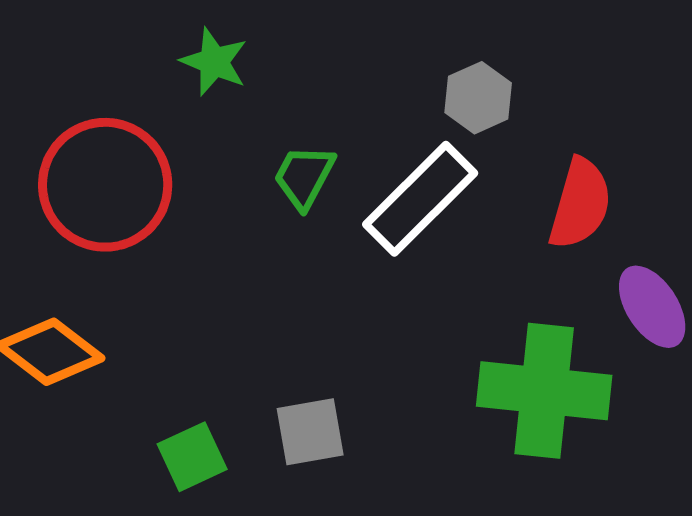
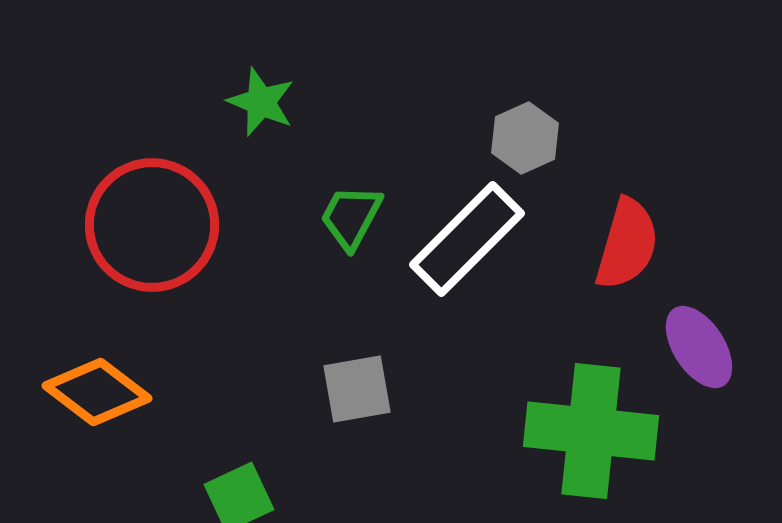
gray square: (310, 432) -> (357, 389), moved

